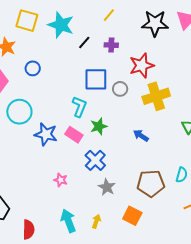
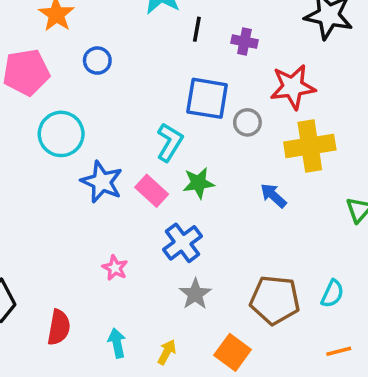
black line: (84, 43) -> (197, 29), turned -40
blue arrow: (141, 136) -> (273, 196), moved
cyan arrow: (68, 221) -> (117, 343), size x0.7
red semicircle: (29, 230) -> (59, 327), moved

